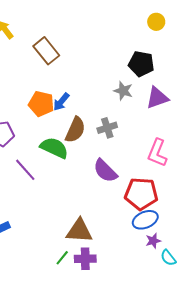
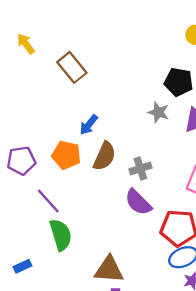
orange pentagon: (41, 104) -> (66, 155), moved
gray cross: (107, 128) -> (140, 168), moved
green semicircle: (54, 148) -> (61, 235), moved, turned 48

